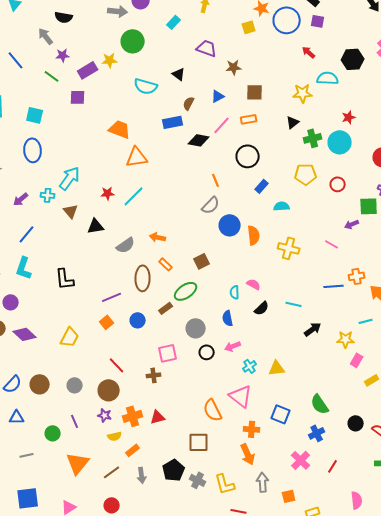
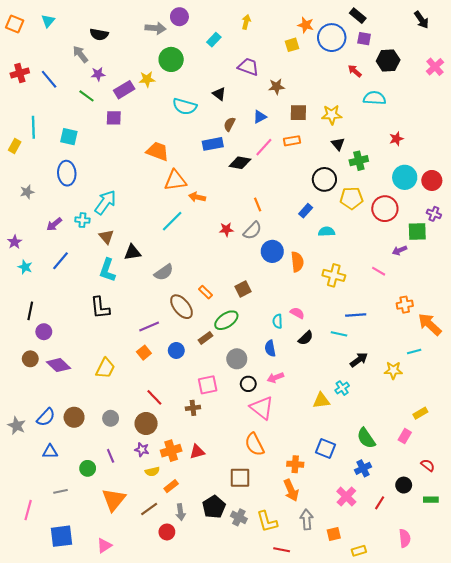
black hexagon: (353, 59) -> (388, 60), moved
yellow star: (303, 93) -> (332, 115), moved
black triangle: (293, 122) -> (338, 144), turned -32
cyan circle: (340, 142) -> (405, 177), moved
black circle: (248, 156) -> (324, 179), moved
red circle: (338, 184) -> (385, 209), size x1.6
red star: (108, 193) -> (226, 229), moved
orange arrow: (158, 237) -> (197, 197), moved
cyan L-shape: (24, 268) -> (107, 270), moved
brown ellipse: (143, 278) -> (182, 307), turned -40
blue line: (334, 286) -> (356, 315), moved
pink rectangle: (357, 360) -> (405, 436), moved
cyan cross: (250, 366) -> (342, 388), moved
pink triangle: (241, 396) -> (262, 408), moved
black circle: (356, 423) -> (404, 485), moved
red circle: (112, 505) -> (167, 532), moved

